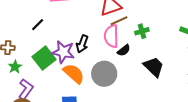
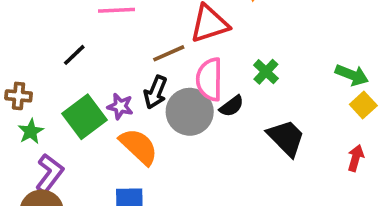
brown line: (119, 21) -> (169, 53), moved
green cross: (142, 31) -> (266, 72), turned -32
purple star: (63, 52) -> (120, 106), size x0.6
gray circle: (104, 74) -> (190, 112), moved

